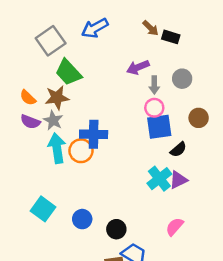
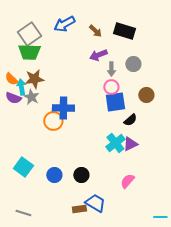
brown arrow: (151, 28) -> (95, 31), moved
black rectangle: (171, 37) -> (124, 31), size x1.5
green trapezoid: (68, 72) -> (29, 52), moved, turned -45
cyan arrow: (57, 148) -> (21, 87), moved, size x0.7
black circle: (116, 229) -> (81, 175), moved

